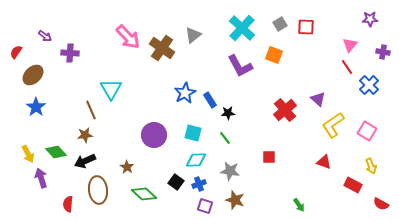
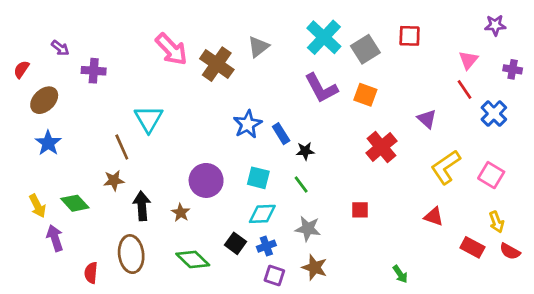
gray square: (280, 24) -> (365, 49), moved, size x1.5
orange square: (274, 55) -> (365, 95), moved
purple triangle: (318, 99) -> (427, 119), moved
black arrow: (85, 161) -> (142, 206), moved, turned 110
brown star: (127, 167) -> (181, 213), moved
red semicircle: (381, 204) -> (510, 251), moved

